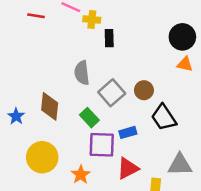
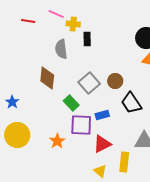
gray semicircle: (82, 73) -> (61, 49), moved
brown diamond: (50, 106) -> (47, 78), moved
yellow circle: (42, 157) -> (17, 135), moved
orange star: (81, 175) -> (57, 141), moved

